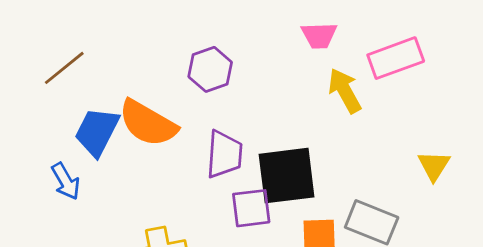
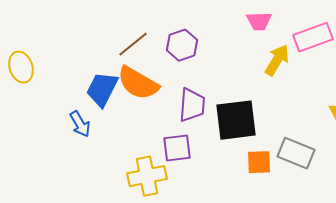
brown line: (64, 68) -> (133, 44), moved
yellow arrow: (345, 91) -> (277, 60), turned 60
purple square: (251, 208) -> (177, 148), moved

